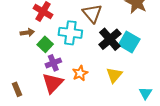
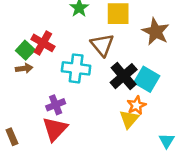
green square: (45, 44) -> (25, 50), moved
orange star: (80, 73) -> (136, 105), moved

